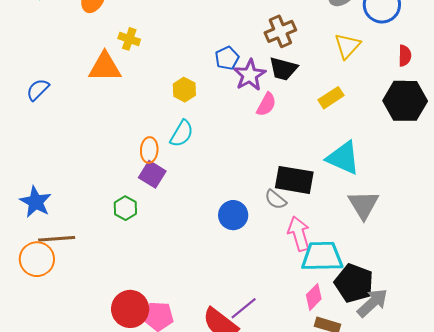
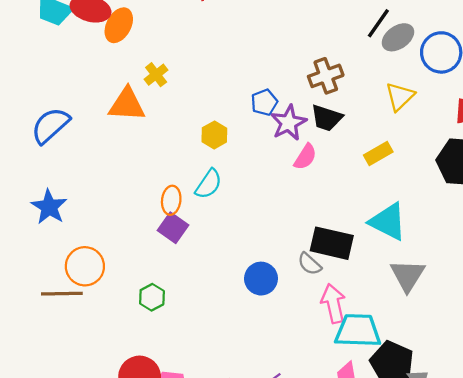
yellow cross: (129, 39) -> (156, 75), turned 30
blue semicircle: (38, 90) -> (50, 125), size x1.5
blue star: (36, 202) -> (49, 207), moved
green hexagon: (125, 208) -> (152, 297), moved
orange circle: (37, 259) -> (85, 266), moved

